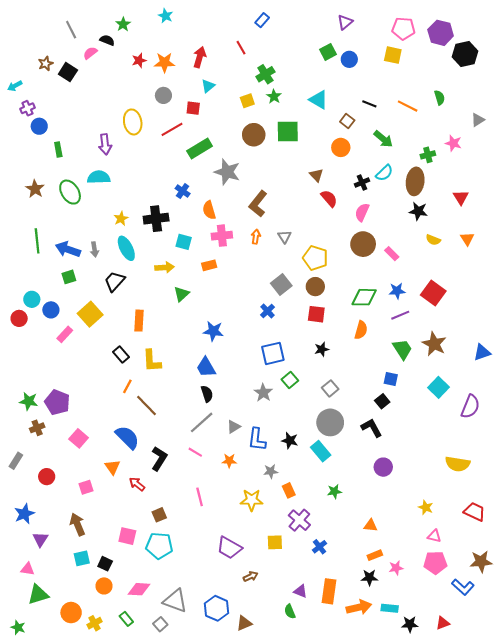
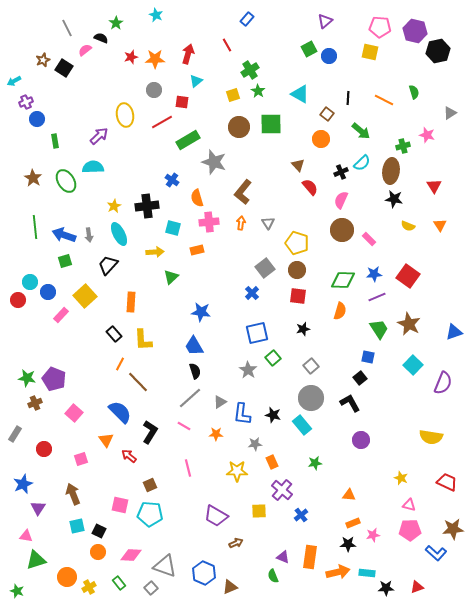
black line: (369, 104) -> (348, 98), turned 72
purple arrow: (105, 144) -> (99, 136), turned -126

